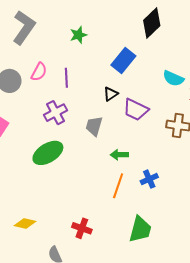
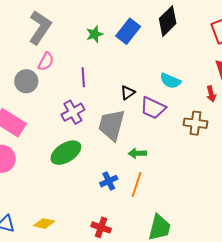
blue rectangle: (123, 60) -> (128, 31), moved
pink semicircle: (39, 72) -> (46, 61), moved
cyan semicircle: (173, 78) -> (170, 81), moved
gray trapezoid: (94, 126) -> (112, 125), size x1.6
blue cross: (149, 179) -> (109, 181), moved

